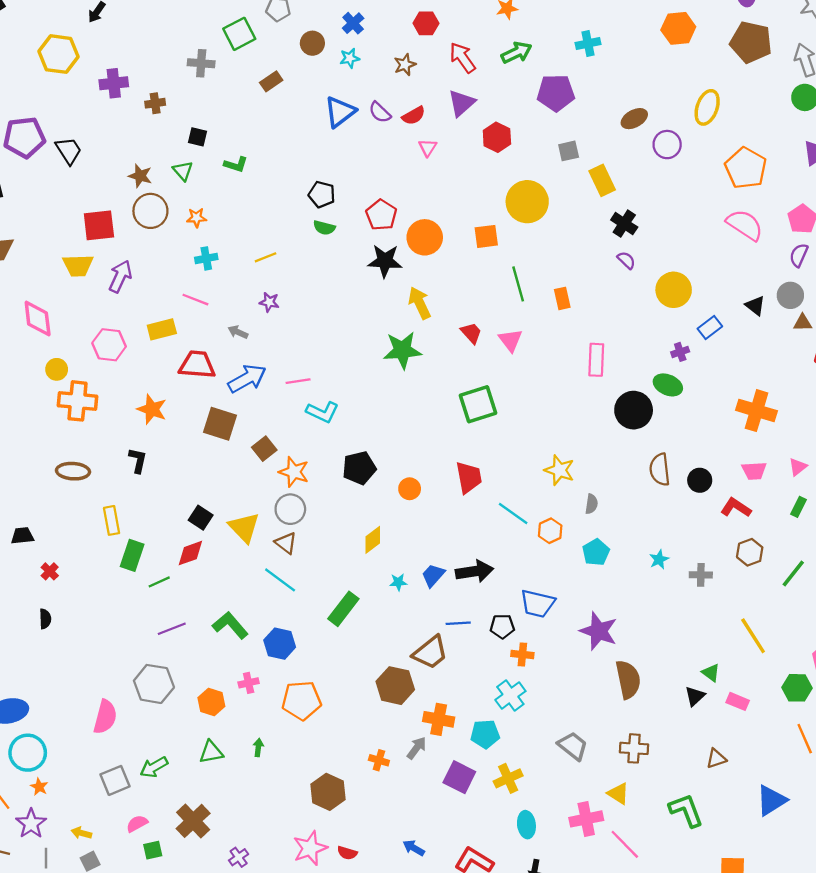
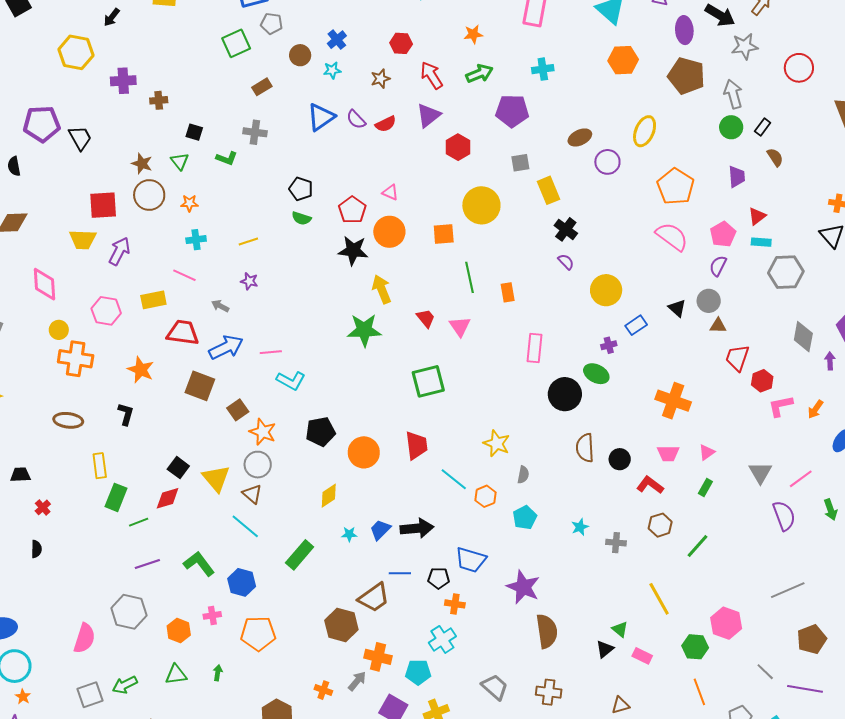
gray cross: (201, 63) -> (255, 132), moved
pink triangle: (428, 148) -> (390, 192), moved, turned -42
orange circle: (410, 489) -> (364, 452), size x1.6

